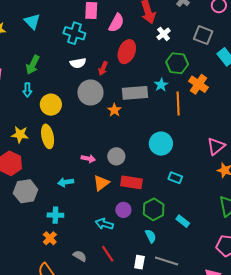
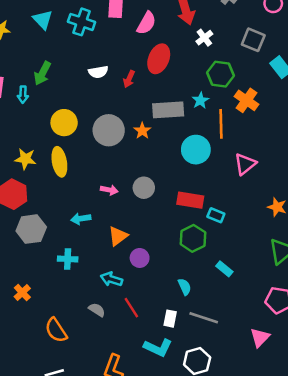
cyan cross: (74, 33) -> (82, 22), moved
cyan arrow: (27, 90) -> (23, 95), moved
gray circle: (90, 93) -> (109, 130), moved
cyan circle: (161, 144) -> (196, 150), moved
pink triangle: (216, 146) -> (245, 164), moved
red rectangle: (131, 182) -> (190, 200), moved
orange triangle: (101, 183) -> (118, 236), moved
green hexagon: (154, 209) -> (193, 238), moved
purple circle: (123, 210) -> (140, 258), moved
cyan arrow: (104, 224) -> (111, 279), moved
orange cross: (50, 238) -> (22, 292), moved

